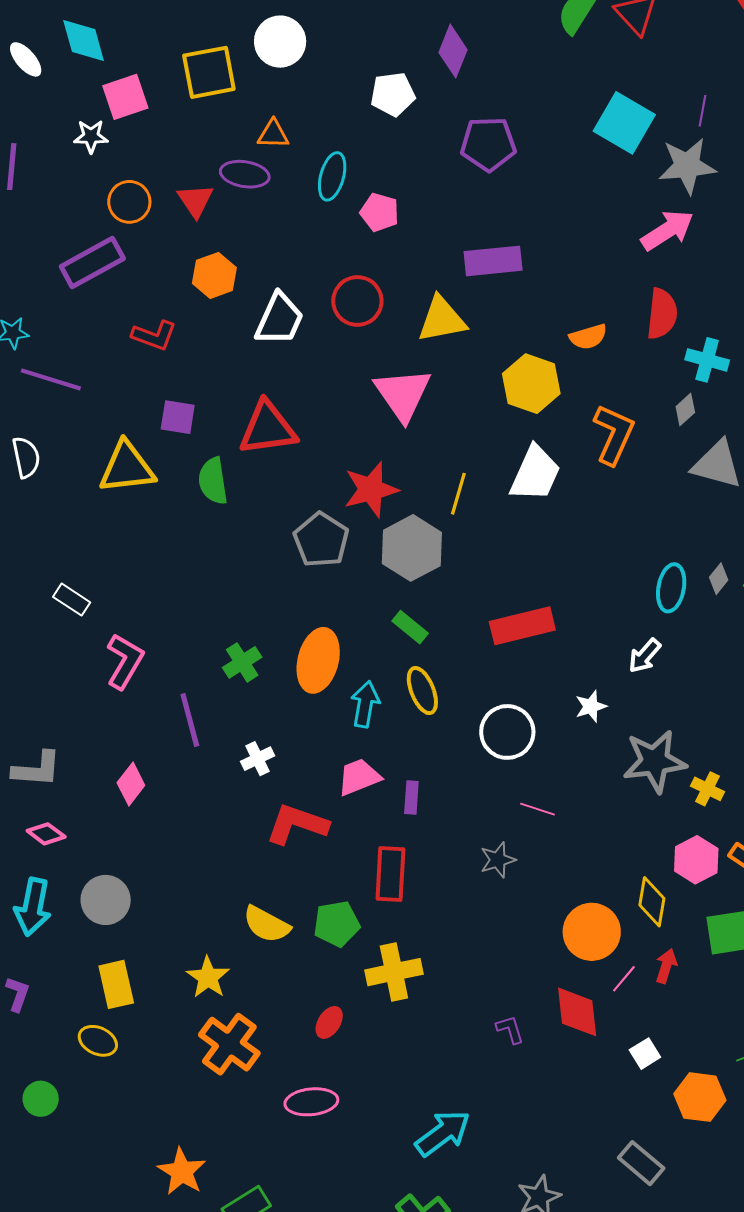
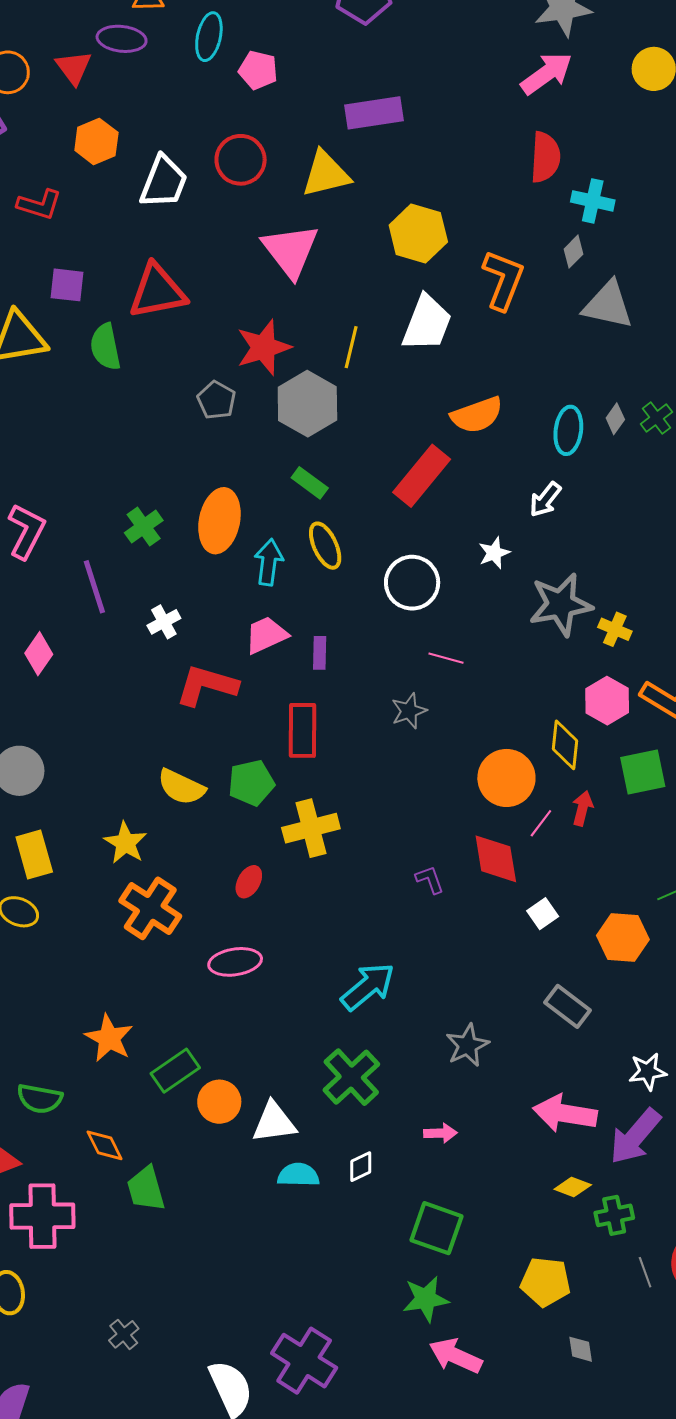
orange semicircle: (588, 337) -> (477, 415), moved, size x1.4
gray pentagon: (321, 540) -> (216, 400), size x0.7
red rectangle: (522, 626) -> (422, 476), turned -34
white square: (645, 1054) -> (543, 914), moved

